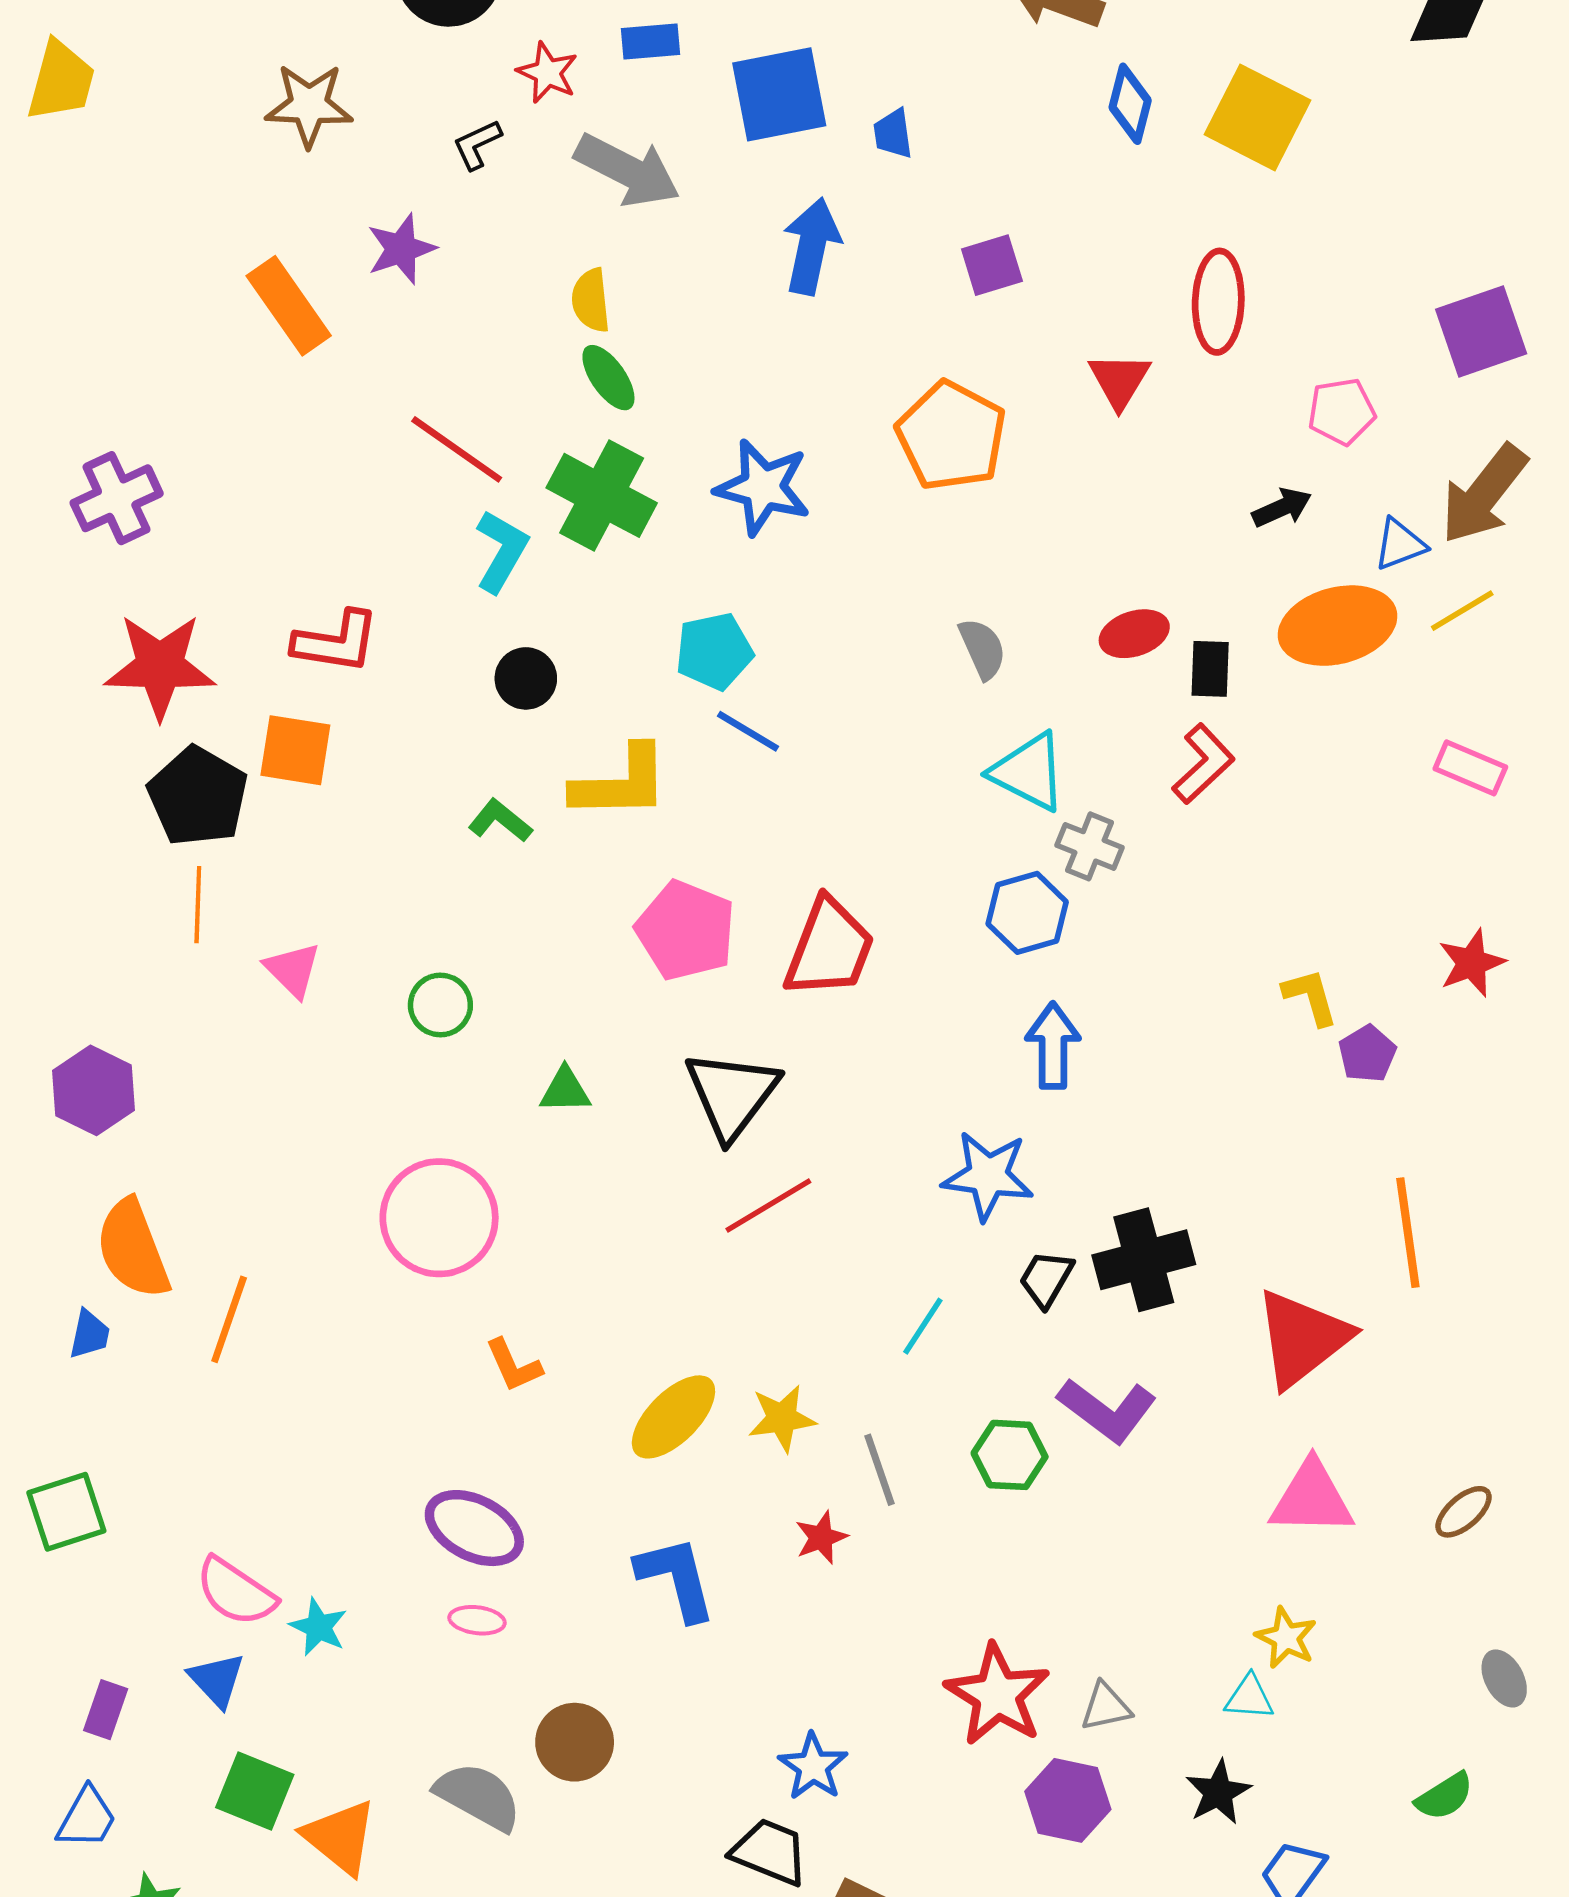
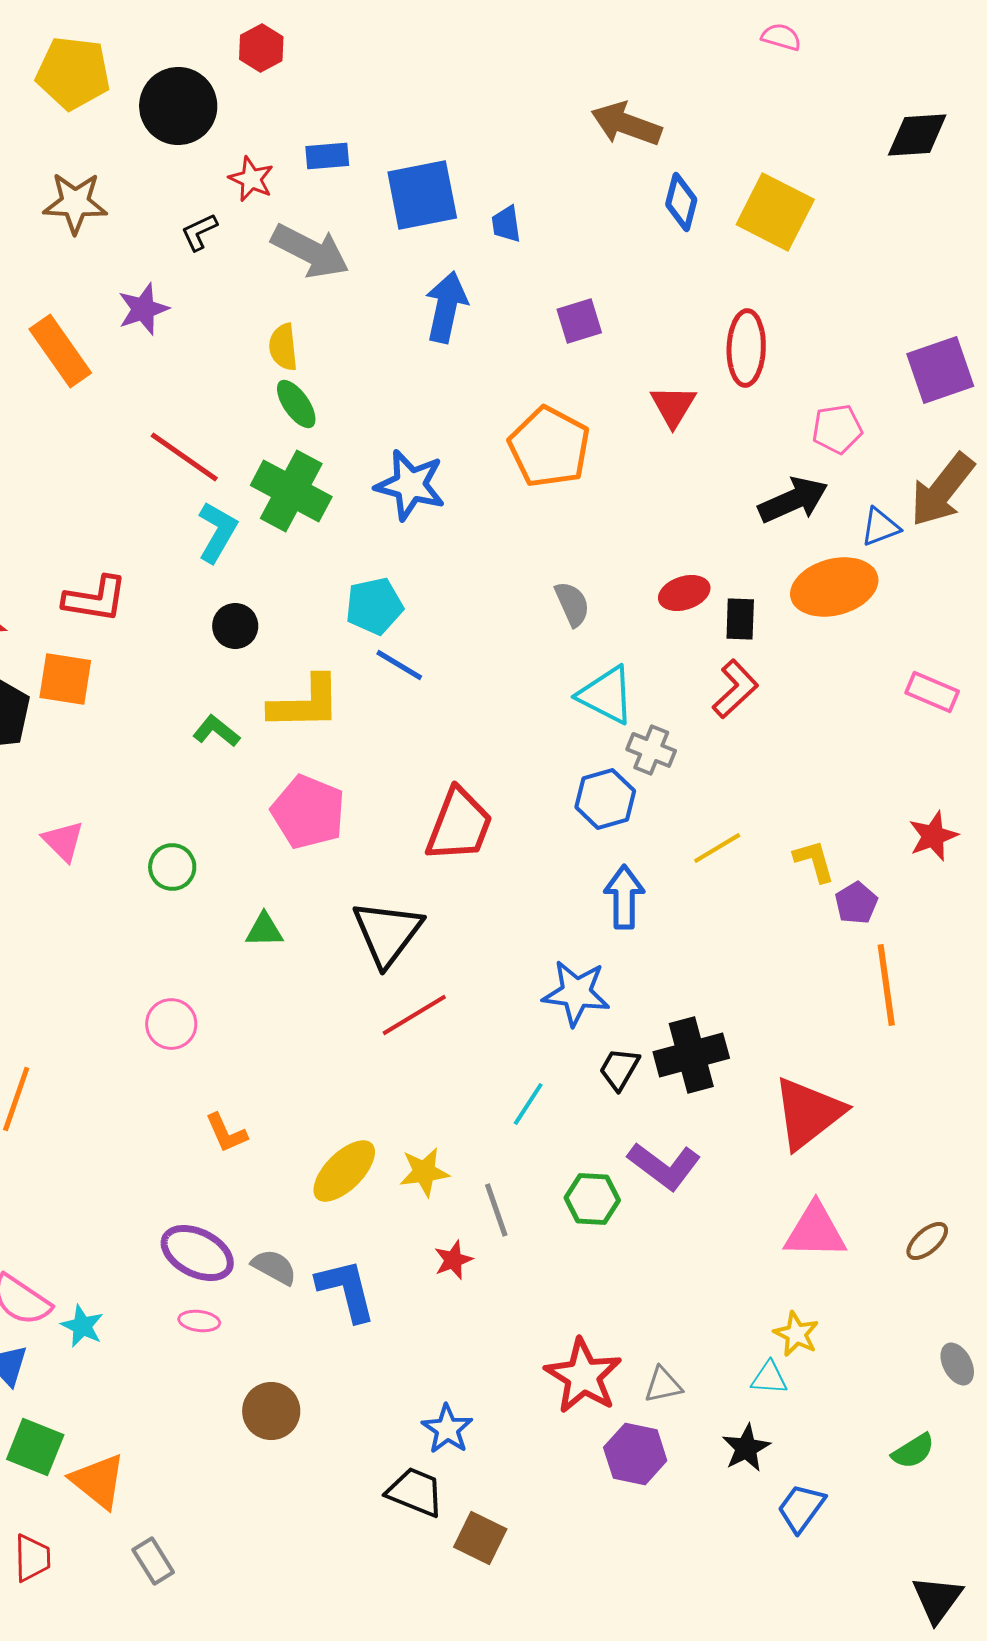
black arrow: (1282, 508) -> (793, 500), size x1.6
yellow line: (1462, 611) -> (717, 848), moved
pink pentagon: (686, 930) -> (308, 812), moved
pink circle: (439, 1218) -> (171, 1024), size x0.6
orange line: (1408, 1233) -> (886, 985), moved
gray semicircle: (478, 1796) -> (274, 1267), moved, size x0.7

